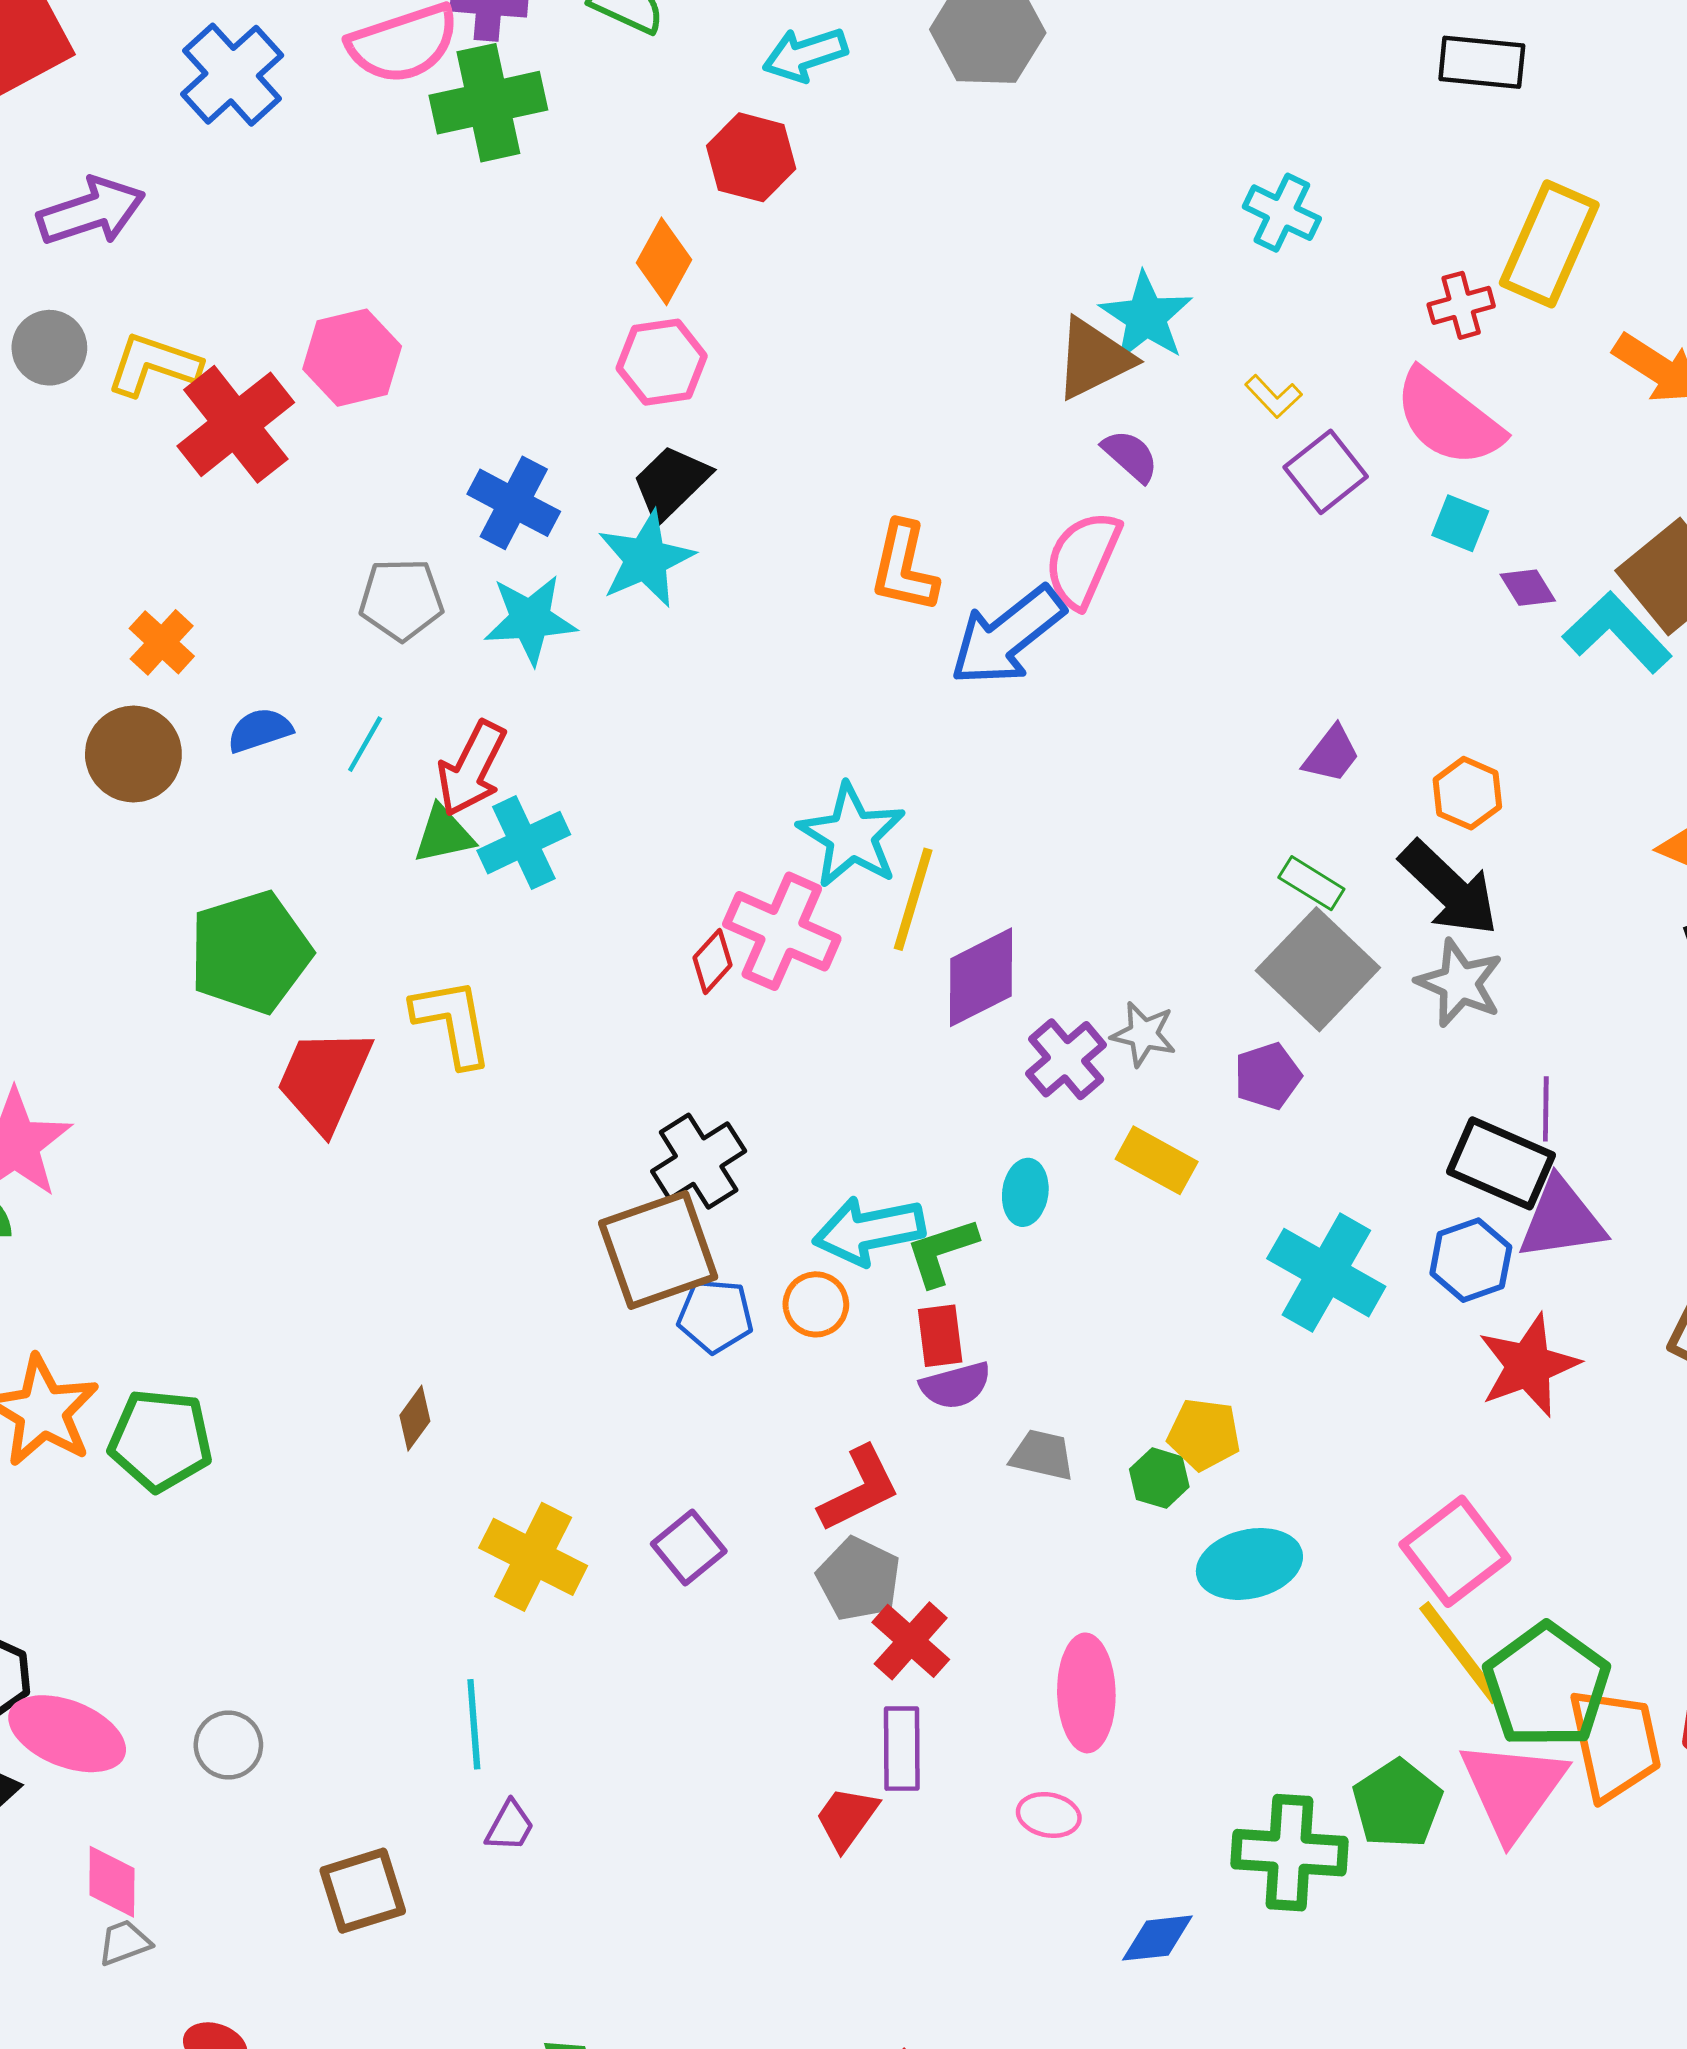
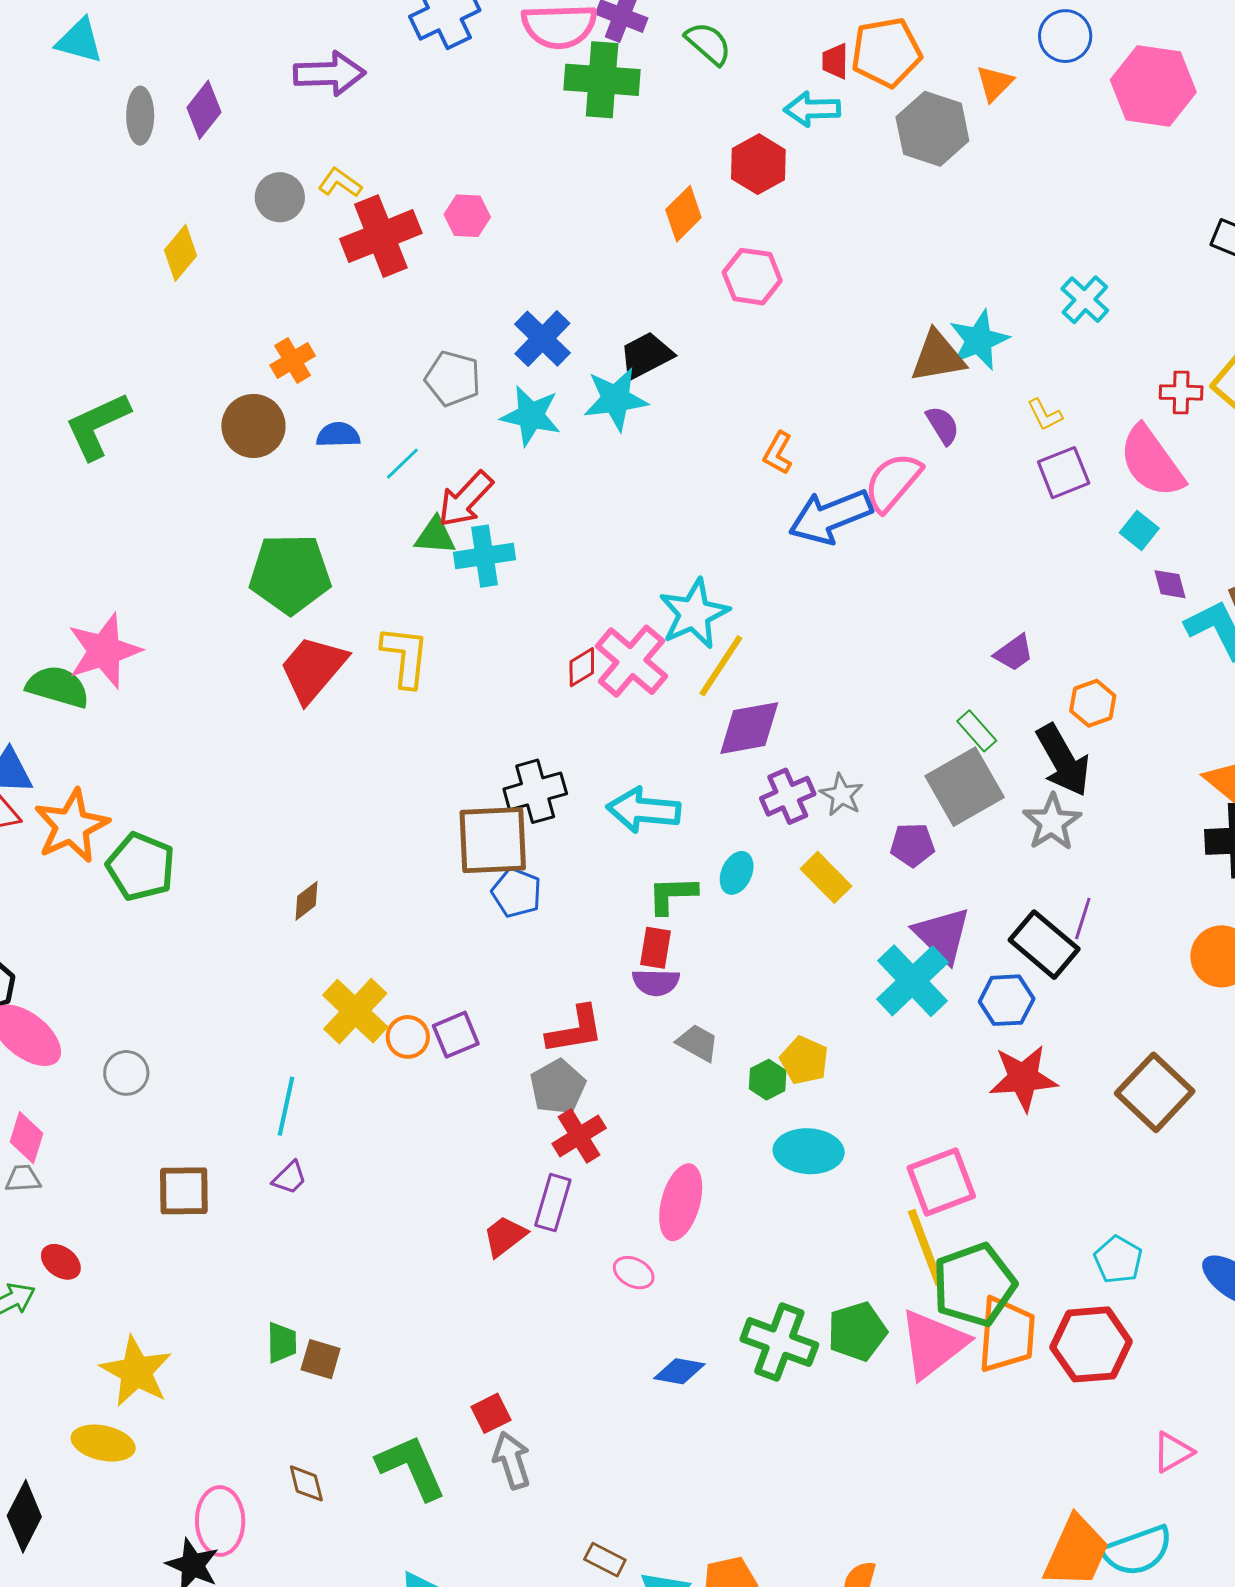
gray circle: (49, 348) -> (280, 197), moved
pink hexagon: (352, 358) -> (467, 216), size x0.7
pink hexagon: (662, 362) -> (752, 277), moved
yellow L-shape: (154, 365) -> (340, 183), size x0.7
orange L-shape: (904, 567) -> (778, 453), size x0.7
purple triangle: (1562, 1220) -> (942, 935), moved, turned 36
cyan arrow: (869, 1231) -> (644, 810), moved
orange circle: (816, 1304) -> (408, 1037), moved

